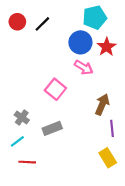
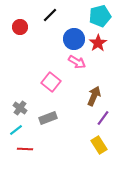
cyan pentagon: (95, 17) -> (100, 16), moved
red circle: (17, 22) -> (20, 27), moved
black line: (42, 24) -> (50, 15), moved
purple line: (112, 128) -> (103, 118), turned 42

